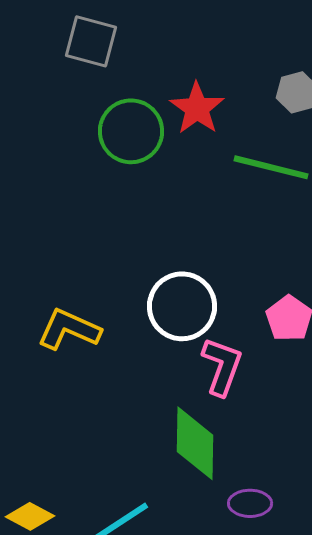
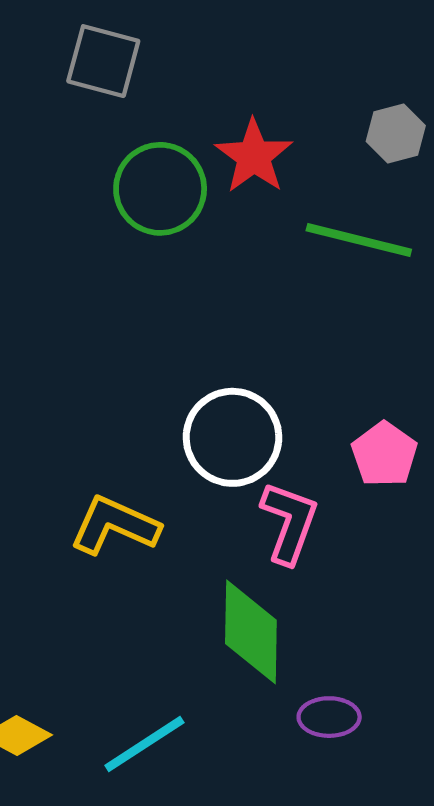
yellow L-shape: (69, 329) -> (115, 525), moved

